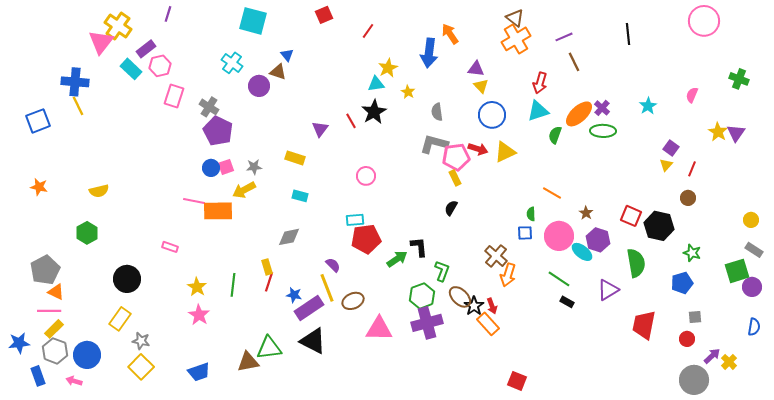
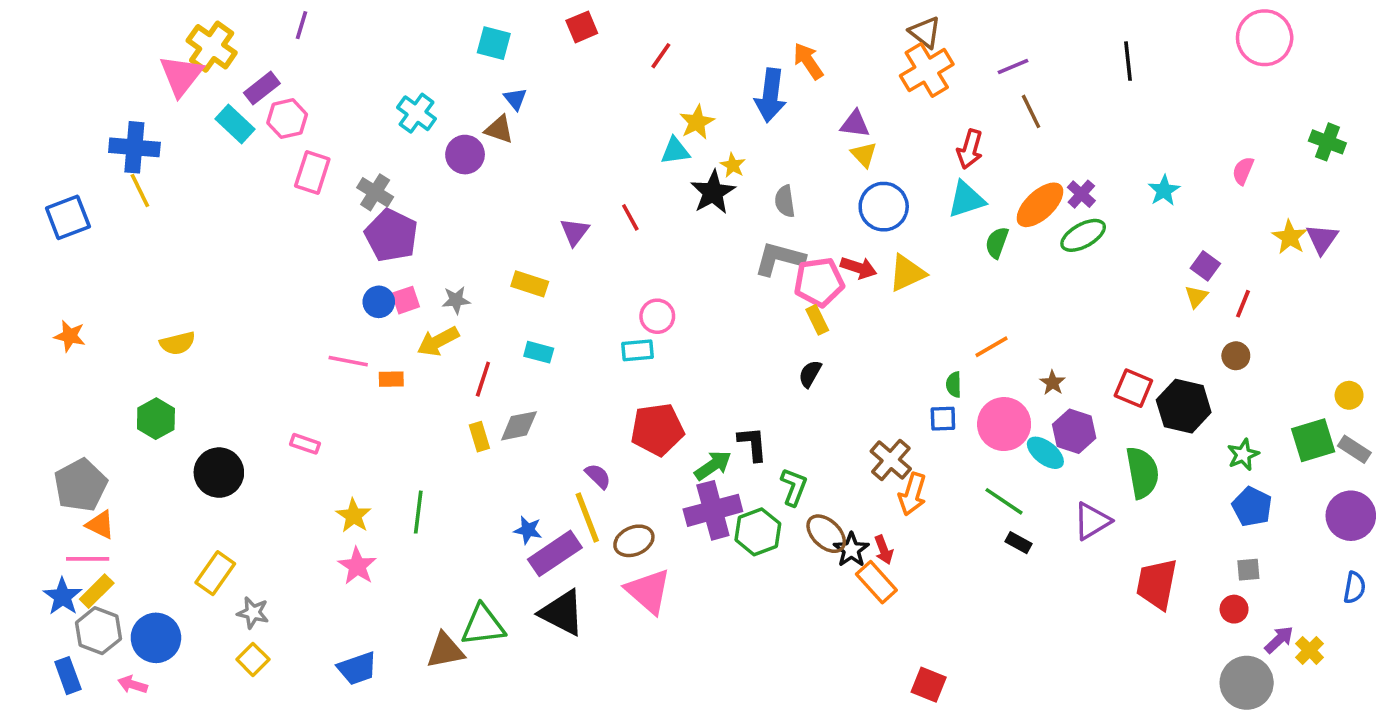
cyan square: (253, 21) -> (494, 43), moved, size x0.7
black star: (374, 112) -> (713, 192), moved
green ellipse: (603, 131) -> (1083, 235), turned -30
orange line: (552, 193) -> (991, 347), turned -60
orange rectangle: (218, 211) -> (391, 379), size x0.5
cyan rectangle: (355, 220) -> (638, 350), moved
green star: (692, 253) -> (1243, 455), turned 30
yellow rectangle: (267, 267) -> (479, 437), moved
green square: (737, 271) -> (1313, 440), moved
black circle: (127, 279) -> (219, 473), moved
red line: (269, 282) -> (483, 379), moved
blue pentagon: (682, 283) -> (1252, 507), moved, turned -30
purple circle: (752, 287) -> (1351, 516), size x1.4
purple cross: (427, 323) -> (713, 510), moved
pink triangle: (379, 329) -> (648, 591), moved, turned 40
blue star: (19, 343) -> (63, 597), moved, turned -30
yellow square: (141, 367) -> (253, 659), size x0.7

